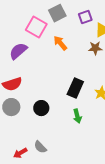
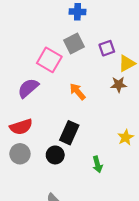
orange arrow: (60, 43) -> (77, 92), moved
black rectangle: (75, 88) -> (69, 133), moved

